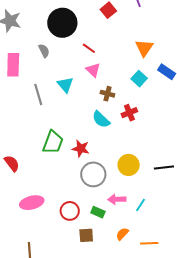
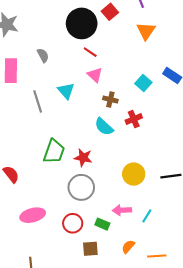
black circle: (62, 23) -> (82, 23), moved
orange triangle: (144, 48) -> (146, 31), moved
gray circle: (93, 174) -> (81, 187), moved

